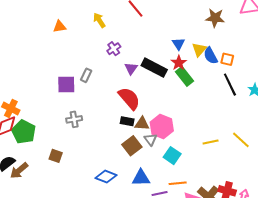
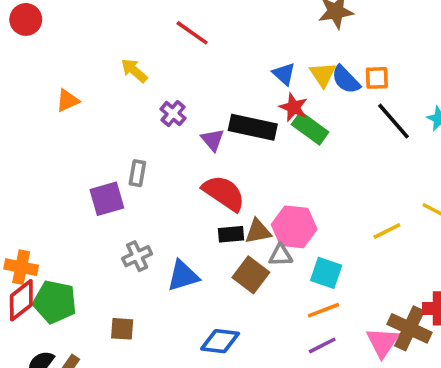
gray triangle: (151, 140) -> (281, 255), turned -40
blue triangle: (141, 178) -> (183, 276), moved
orange line: (178, 183) -> (323, 310), moved

